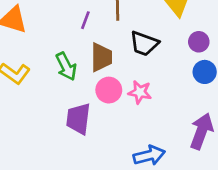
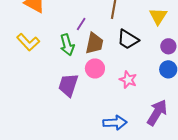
purple line: (85, 20) -> (81, 24), moved
pink star: (140, 92) -> (128, 80), moved

